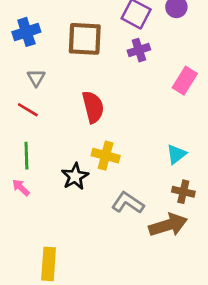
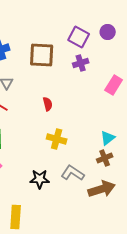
red semicircle: (93, 107) -> (48, 104), size x0.6
black star: (75, 176) -> (40, 179), moved, turned 30
brown cross: (183, 192) -> (105, 158), moved, turned -35

